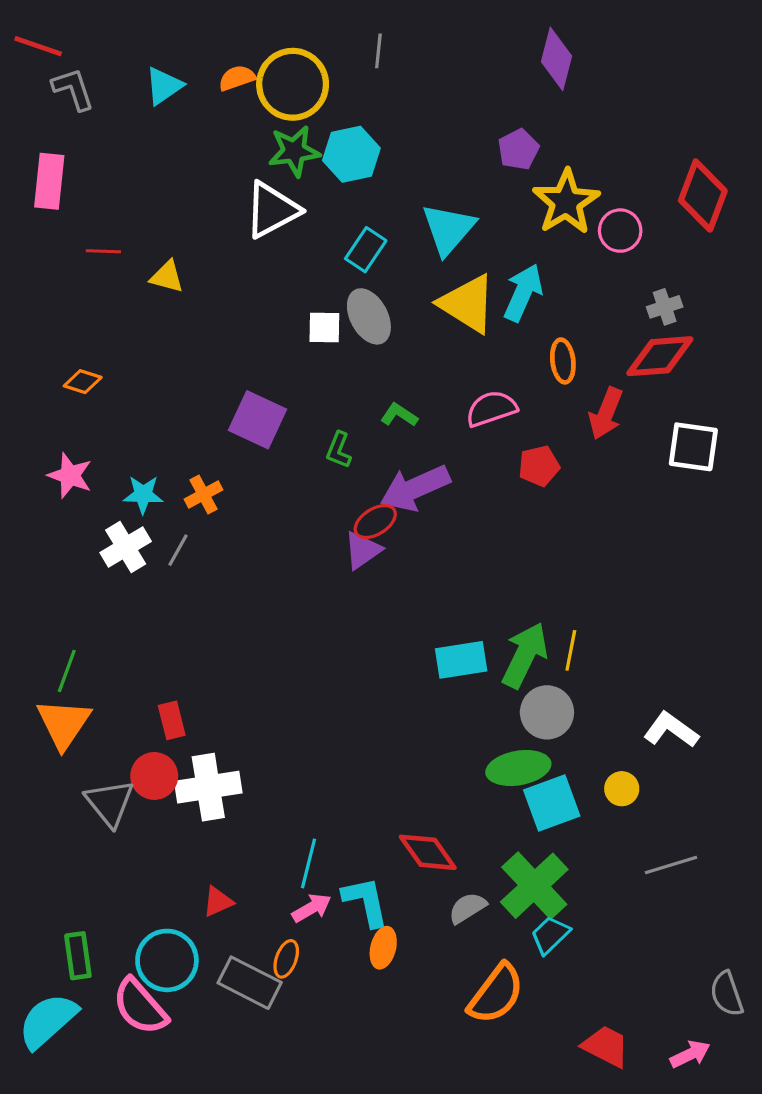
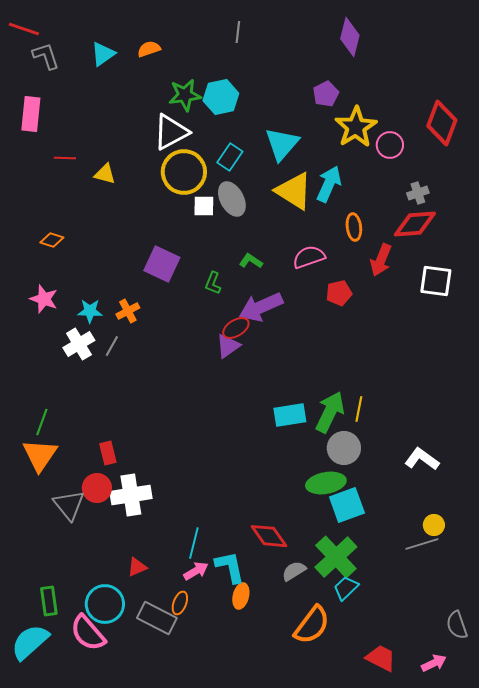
yellow circle: (293, 84) -> (184, 172), moved
yellow circle: (622, 789) -> (434, 525), moved

